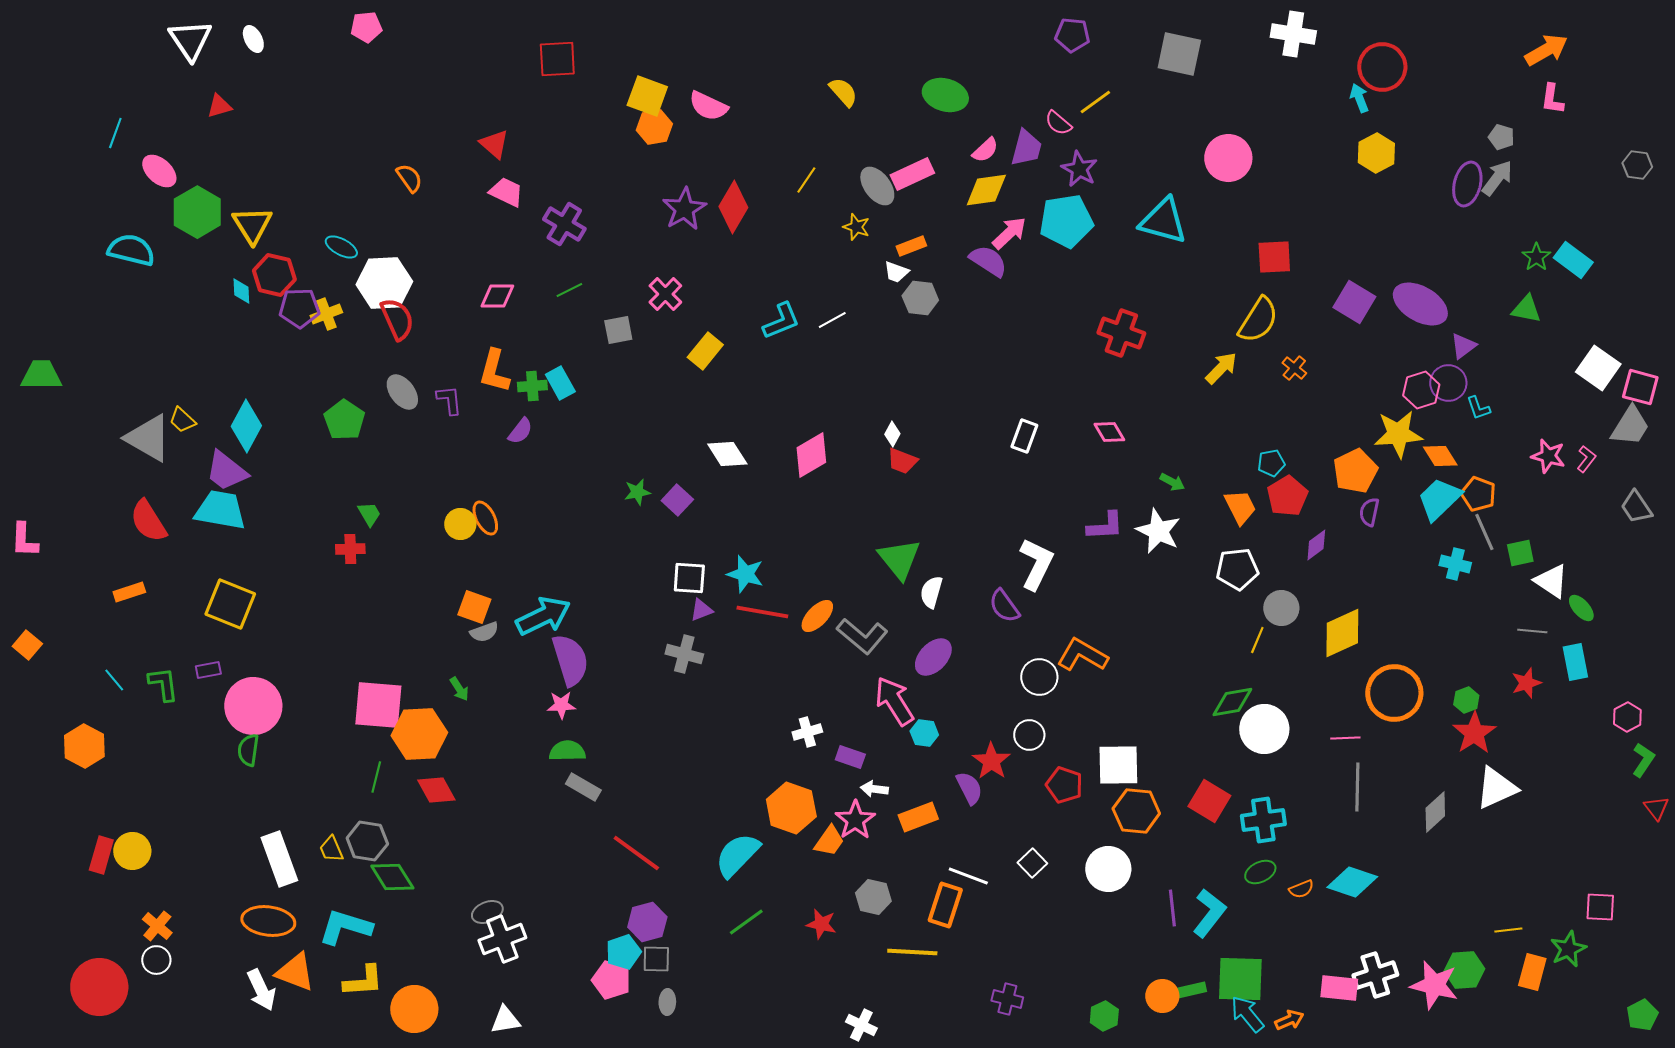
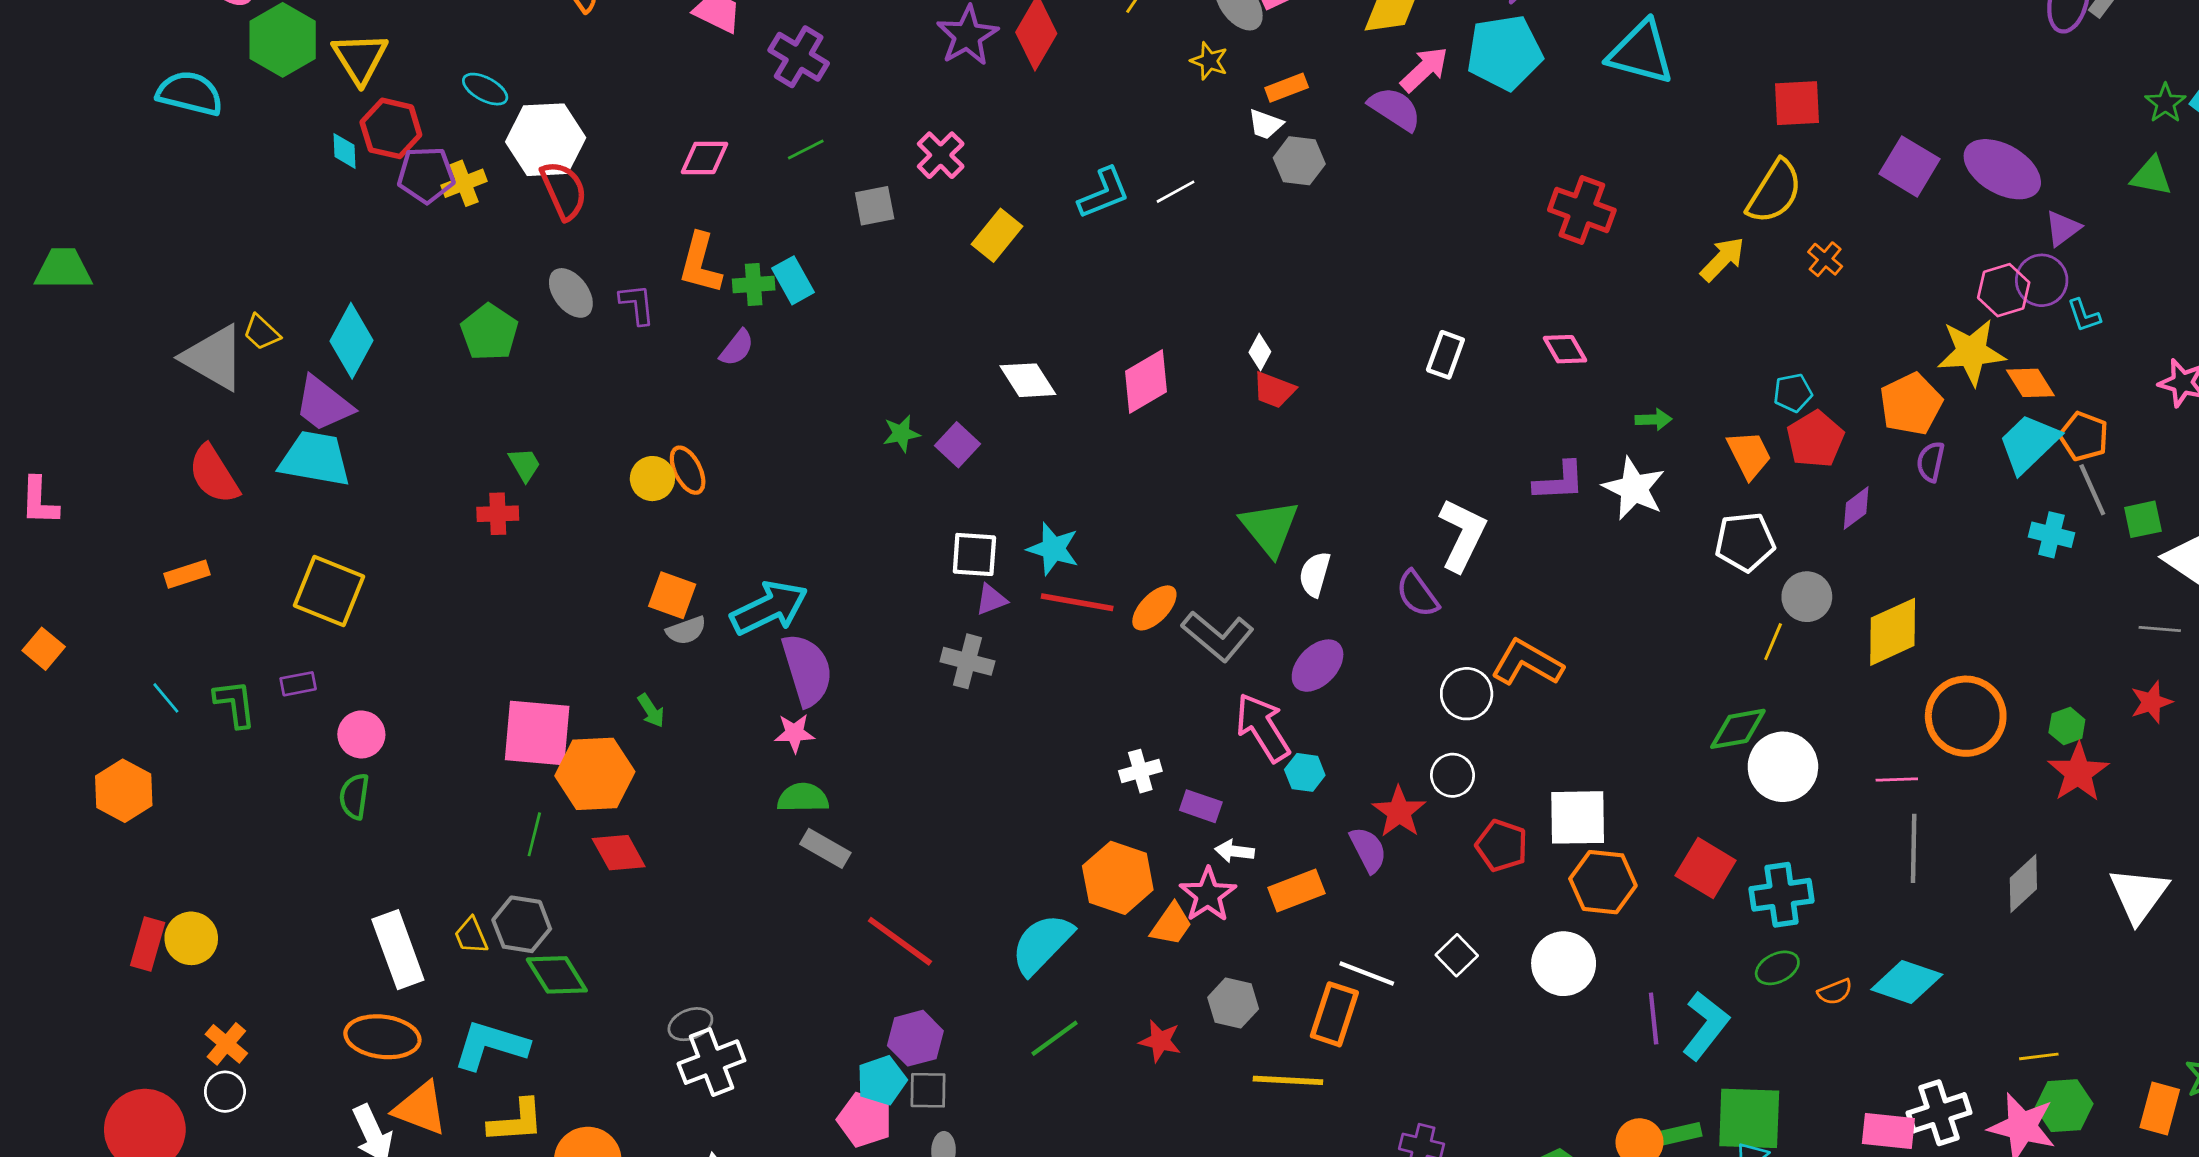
green arrow: (1172, 482) -> (1654, 419), turned -30
pink circle: (253, 706) -> (361, 734), size x0.6
white triangle: (1496, 788) -> (2139, 895), moved, turned -30
yellow line: (1508, 930) -> (2039, 1056), moved

